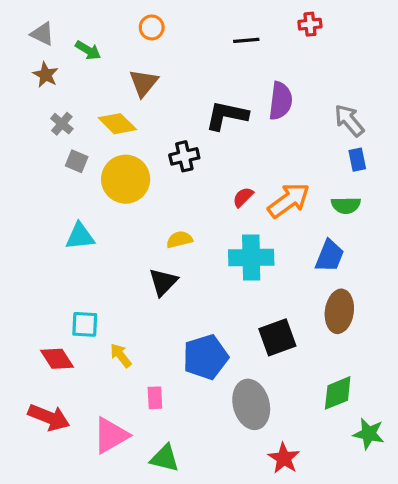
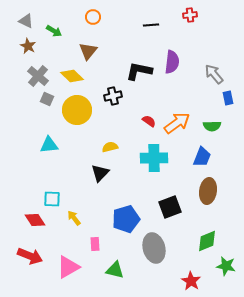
gray cross: (62, 124) -> (38, 76), size x1.5
blue rectangle: (357, 160) -> (228, 98), moved
red semicircle: (243, 197) -> (149, 121), turned 80
green triangle: (165, 458) -> (115, 270), moved
red star: (284, 458) -> (191, 281), moved

